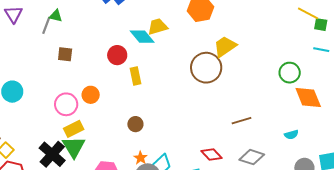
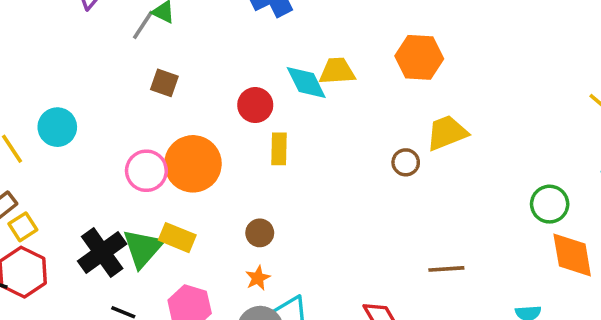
brown circle: (206, 68) -> (406, 162), size x0.5
orange circle: (91, 95) -> (193, 164), size x1.8
yellow rectangle: (74, 129) -> (177, 238), moved, turned 36
orange star: (141, 158) -> (258, 278), moved

